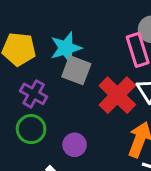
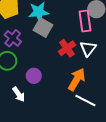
red cross: (117, 95) -> (67, 48), size x0.7

